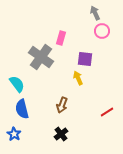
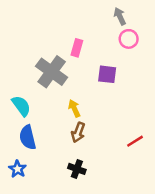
yellow arrow: (78, 78) -> (74, 108), moved
black cross: (61, 134) -> (77, 169), turned -32

